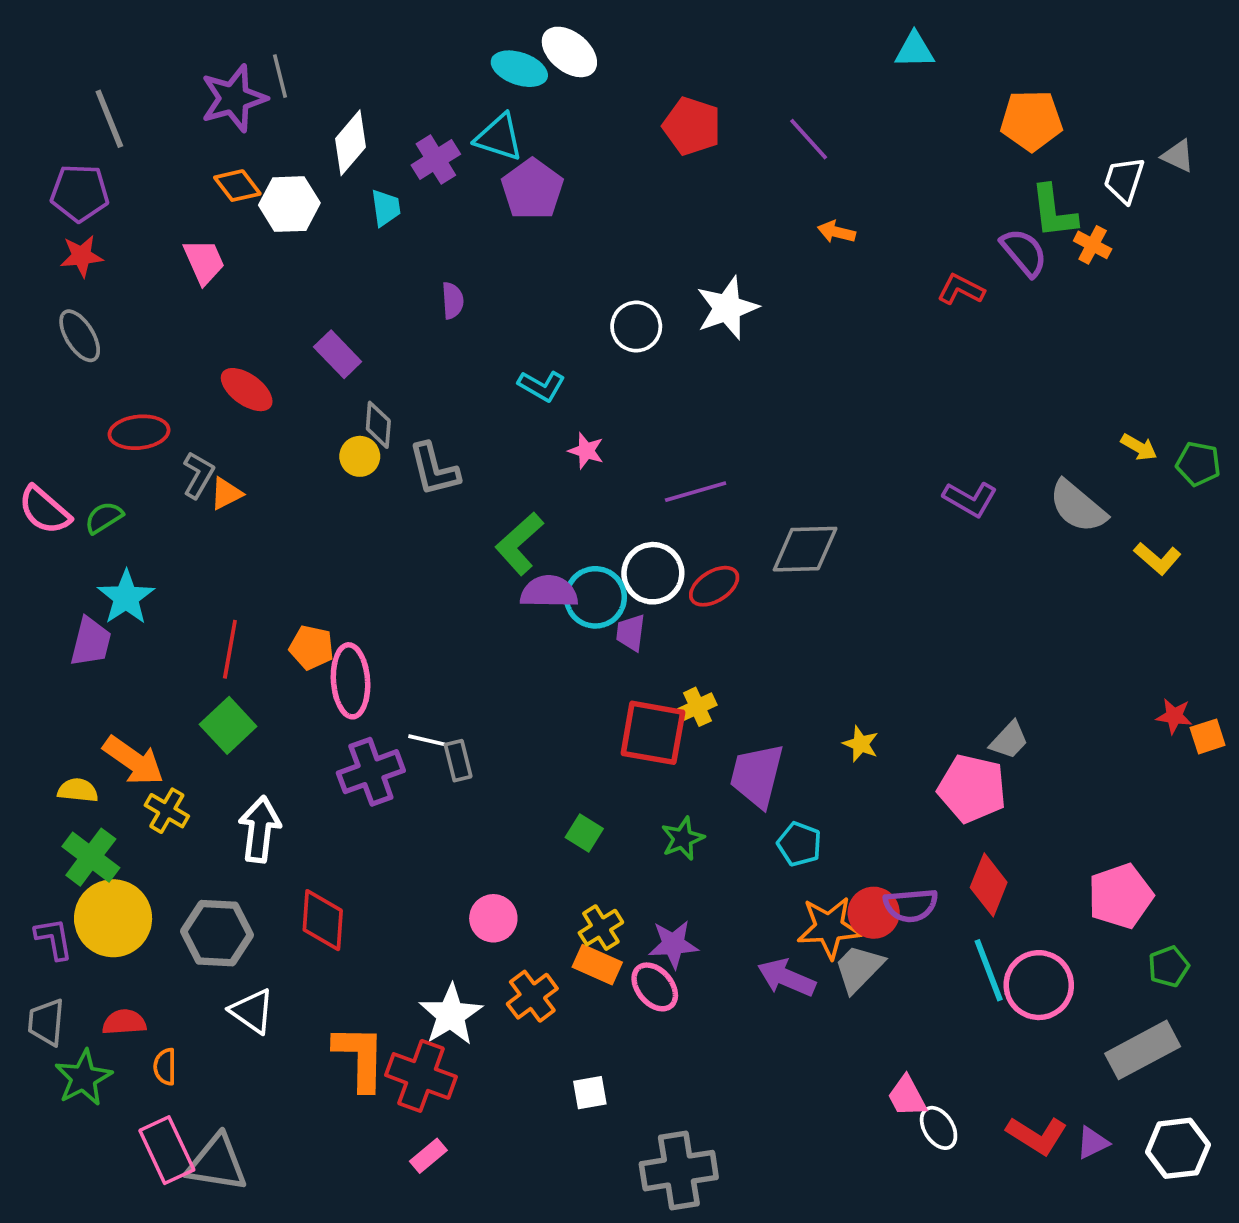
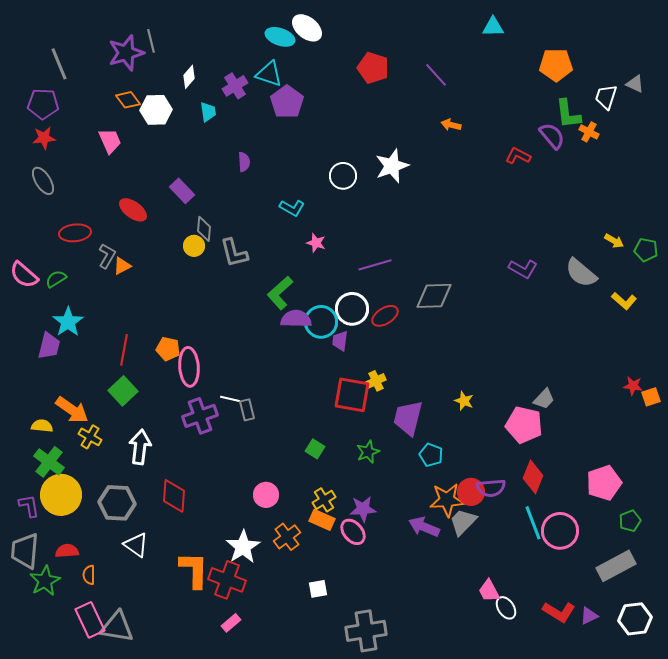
white diamond: (351, 143) -> (189, 77), size x0.7
gray trapezoid: (46, 1022) -> (25, 551), size x1.4

